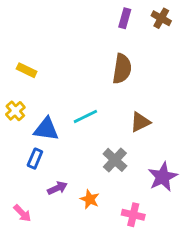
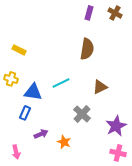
yellow cross: (15, 111) -> (11, 79), turned -32
pink arrow: (22, 213) -> (16, 152), turned 32
pink cross: (133, 215) -> (118, 153), moved

